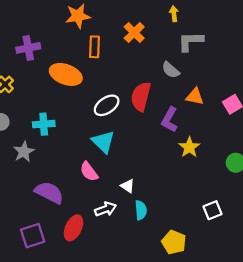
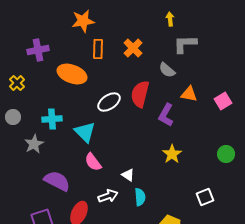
orange cross: (134, 33) -> (133, 48), moved
cyan triangle: (103, 142) -> (85, 132), moved
yellow star: (189, 147) -> (172, 154), moved

